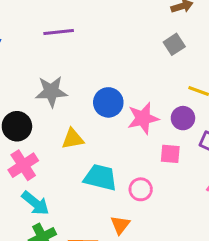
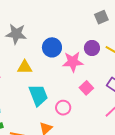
purple circle: (183, 118) -> (92, 48), moved
pink square: (170, 154) -> (86, 88), turned 32
cyan trapezoid: (100, 177) -> (38, 95), turned 45

